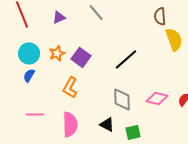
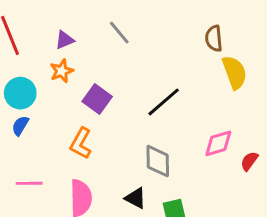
orange star: (57, 53) -> (62, 71), moved
pink diamond: (157, 98) -> (218, 143), moved, turned -30

